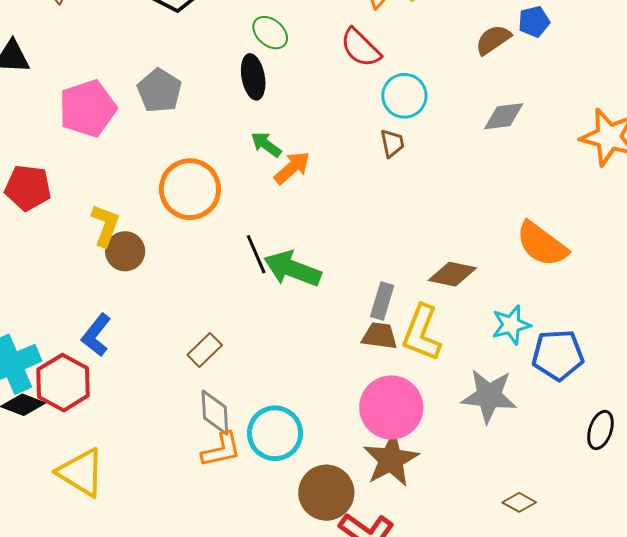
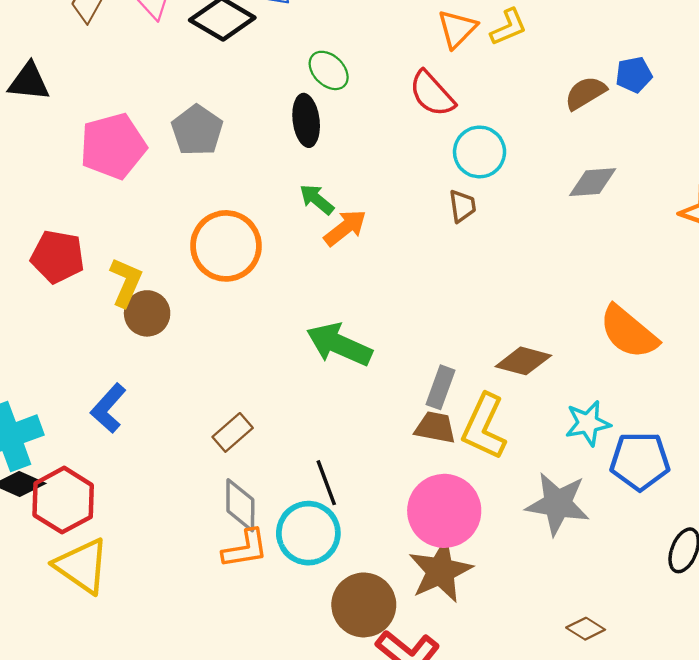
red pentagon: (28, 188) -> (58, 257), moved
black line: (256, 254) -> (326, 483), moved
red hexagon: (63, 383) -> (63, 500), moved

